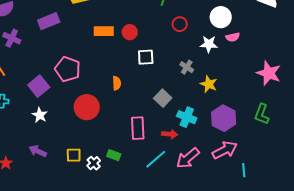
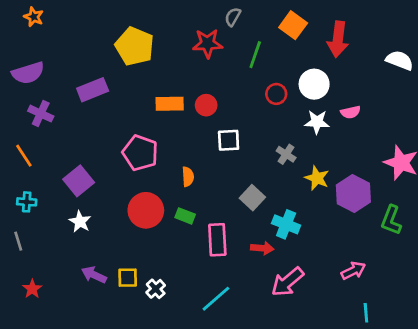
white circle: (221, 17) -> (314, 84), moved
pink pentagon: (68, 69) -> (140, 153), moved
purple hexagon: (224, 118) -> (353, 193), moved
pink arrow: (225, 150) -> (353, 271), moved, size x0.7
purple arrow: (38, 151) -> (94, 275), moved
green rectangle: (114, 155) -> (185, 216), moved
cyan line: (156, 159) -> (216, 299), moved
cyan line: (244, 170) -> (366, 313), moved

